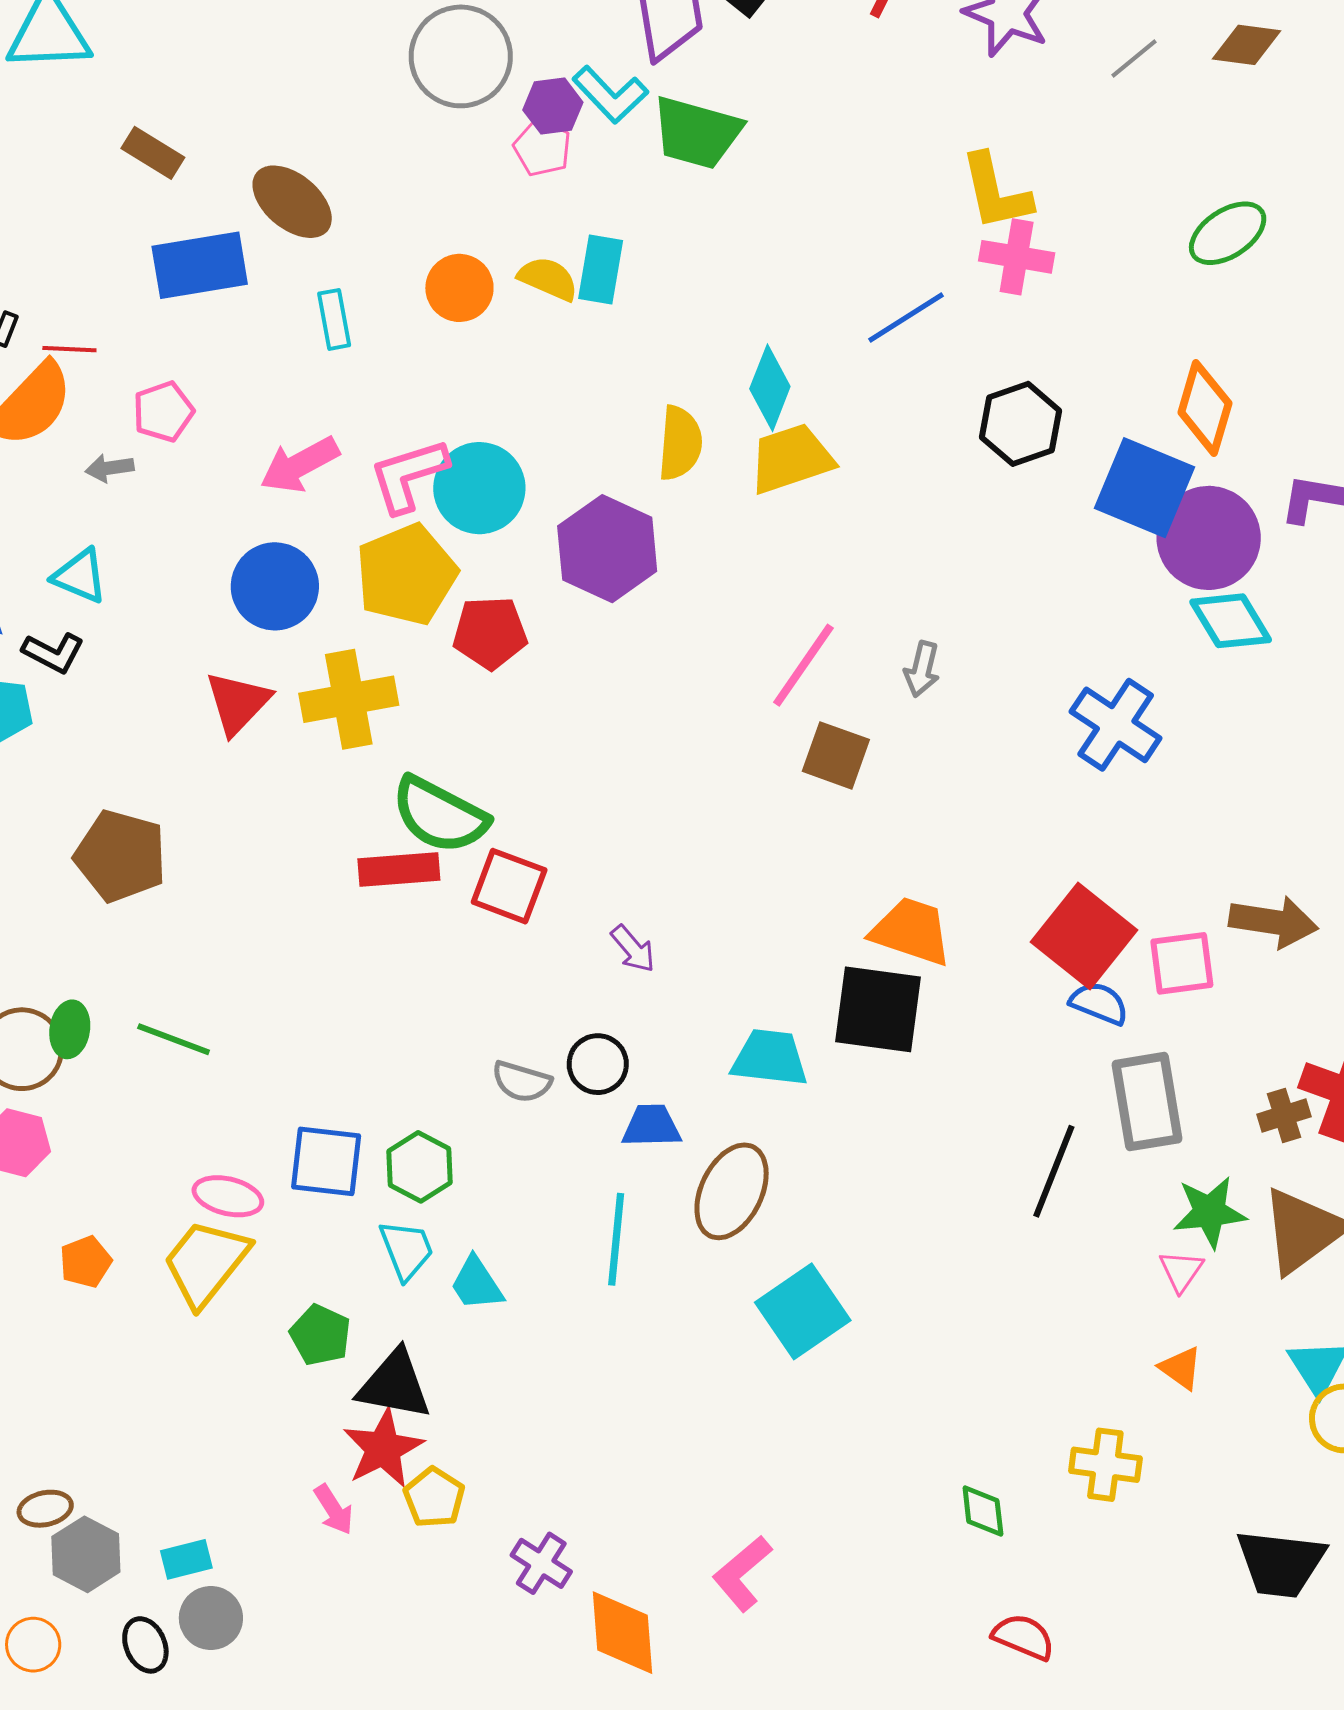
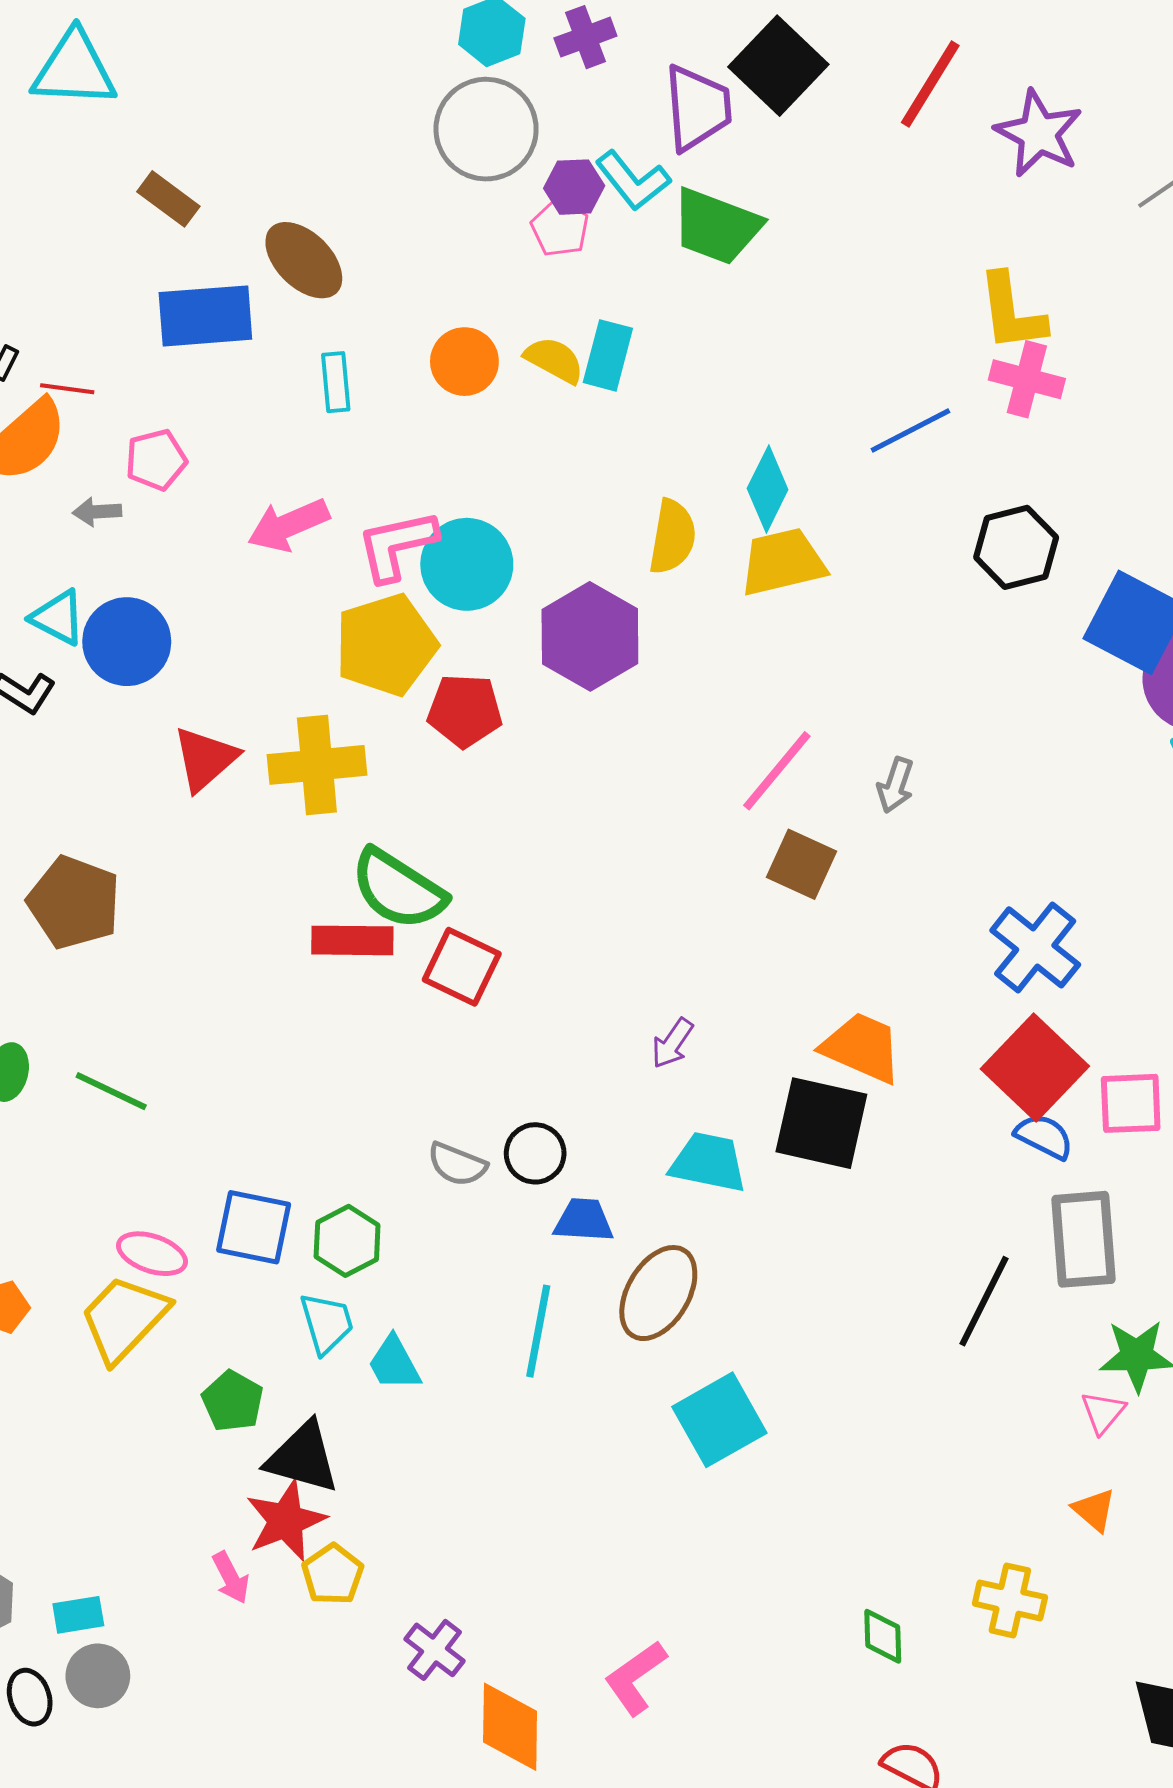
blue circle: (275, 586) -> (127, 642), moved
blue cross: (1116, 725) -> (1035, 947), moved
purple arrow: (633, 949) -> (672, 1043), moved, turned 70

